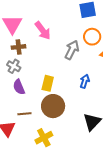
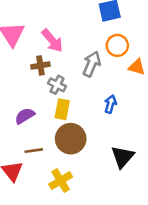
brown cross: (19, 47) -> (40, 65), moved
gray cross: (14, 66) -> (57, 85), moved
purple semicircle: (19, 87) -> (25, 116), turned 84

